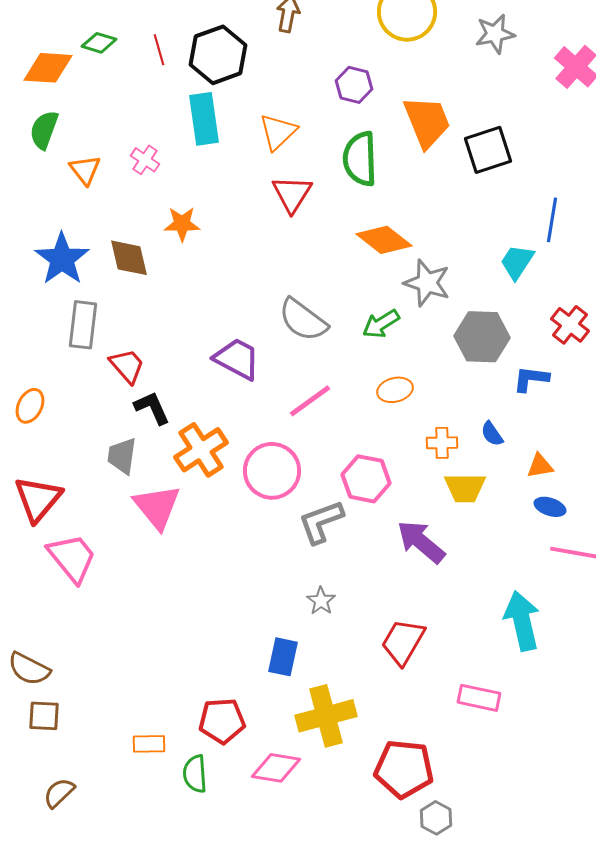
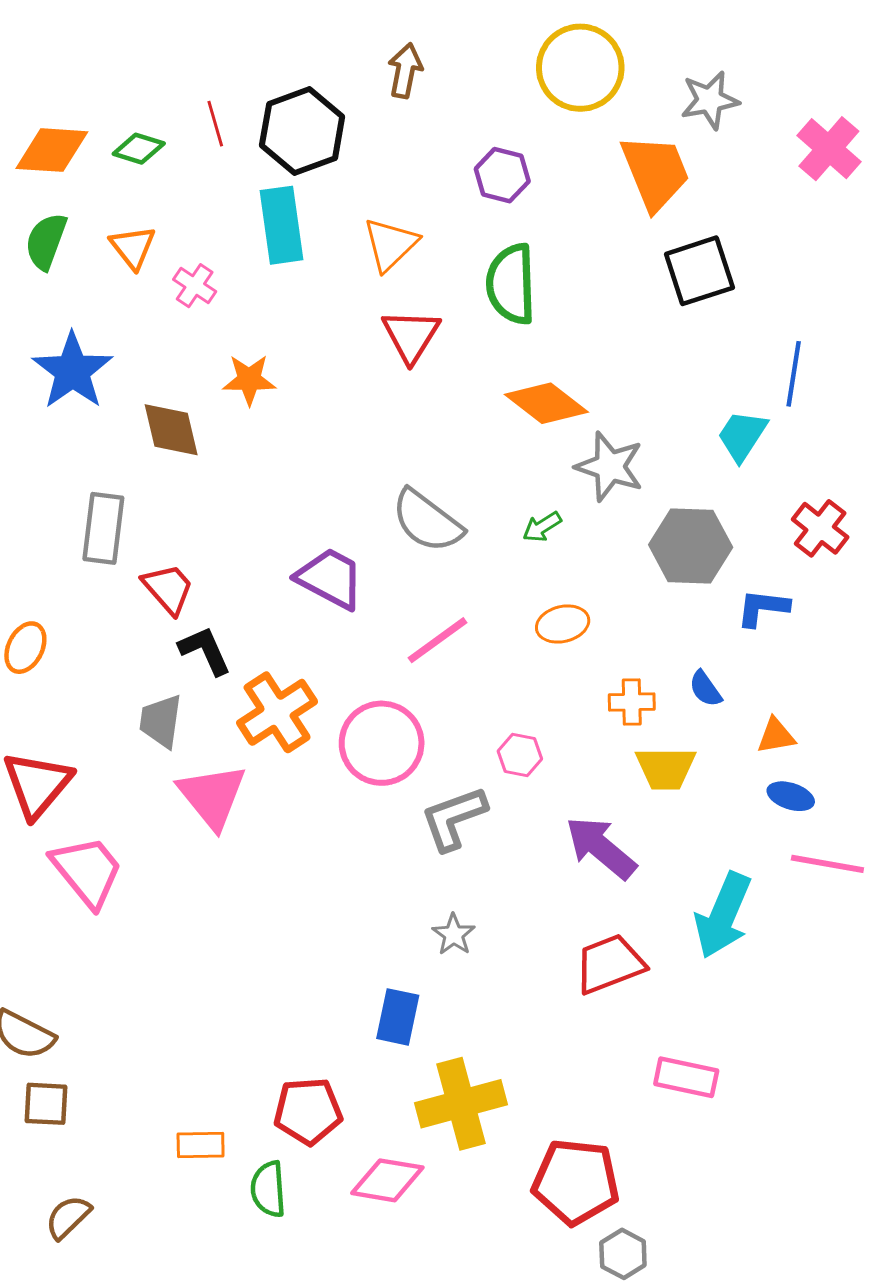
green diamond: (99, 43) -> (139, 149), moved
orange trapezoid: (427, 122) -> (655, 172), moved
orange triangle: (85, 170) -> (133, 247), moved
blue star: (62, 259) -> (73, 371), moved
green arrow: (381, 324) -> (542, 527), size x0.7
pink hexagon: (366, 479) -> (520, 755), size x0.6
cyan arrow: (522, 621) -> (723, 915), moved, turned -144
red trapezoid: (403, 642) -> (610, 964), moved, turned 39

